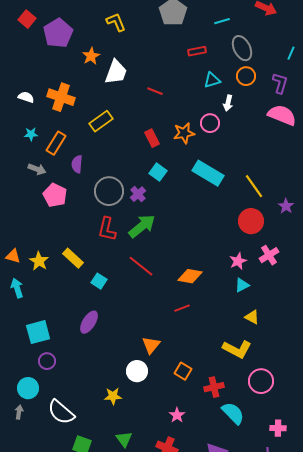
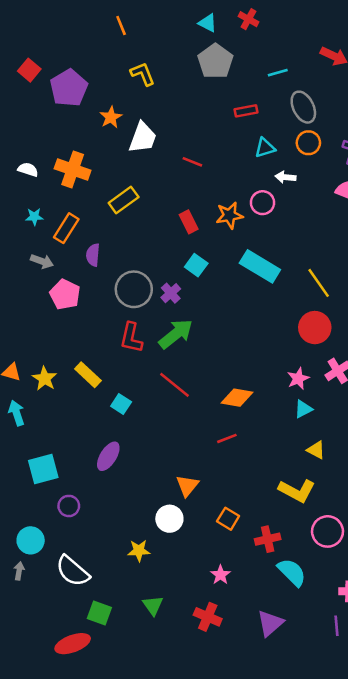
white arrow: (228, 103) -> (285, 177), turned 84
purple circle: (47, 361) -> (69, 506), moved

